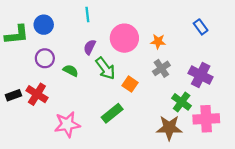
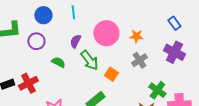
blue circle: (44, 25) -> (43, 15), moved
purple circle: (45, 58) -> (36, 41), moved
purple cross: (201, 75) -> (174, 52), moved
red cross: (37, 94) -> (28, 83), turned 30

